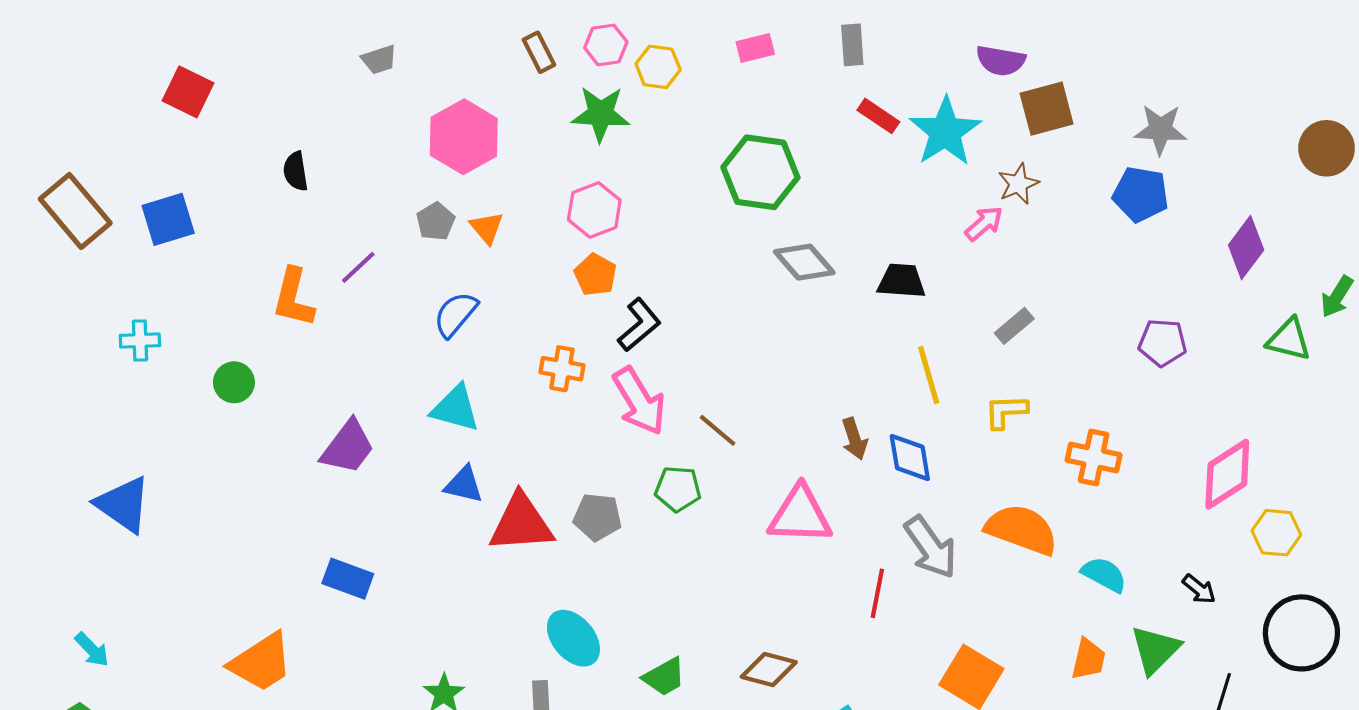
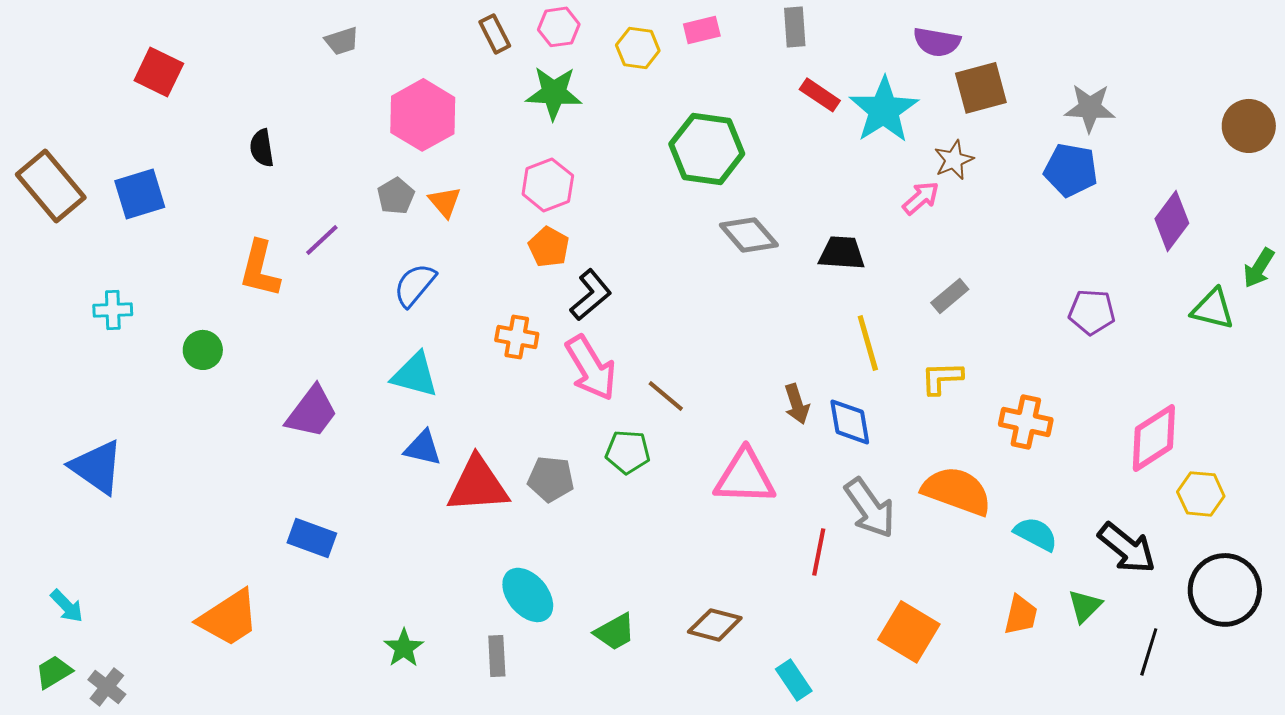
yellow hexagon: (658, 67) -> (638, 48), moved
black arrow: (1199, 589) -> (1127, 548), size x1.8
green triangle: (1155, 650) -> (1085, 606), size x0.7

